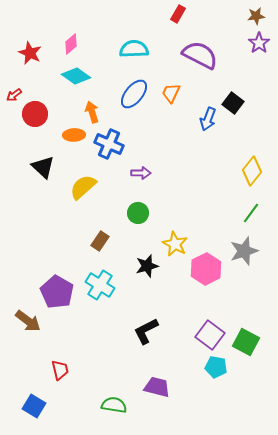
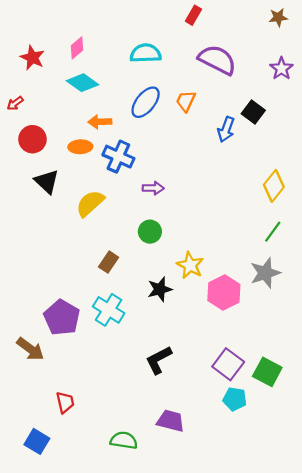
purple star: (259, 43) -> (281, 69), moved
orange arrow: (92, 112) -> (100, 122), turned -75
red circle: (35, 114) -> (32, 139), moved

